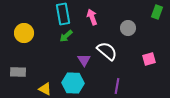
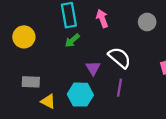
gray circle: (128, 28) -> (147, 22), moved
gray rectangle: (18, 72) -> (31, 82), moved
purple line: (117, 86) -> (119, 88), moved

